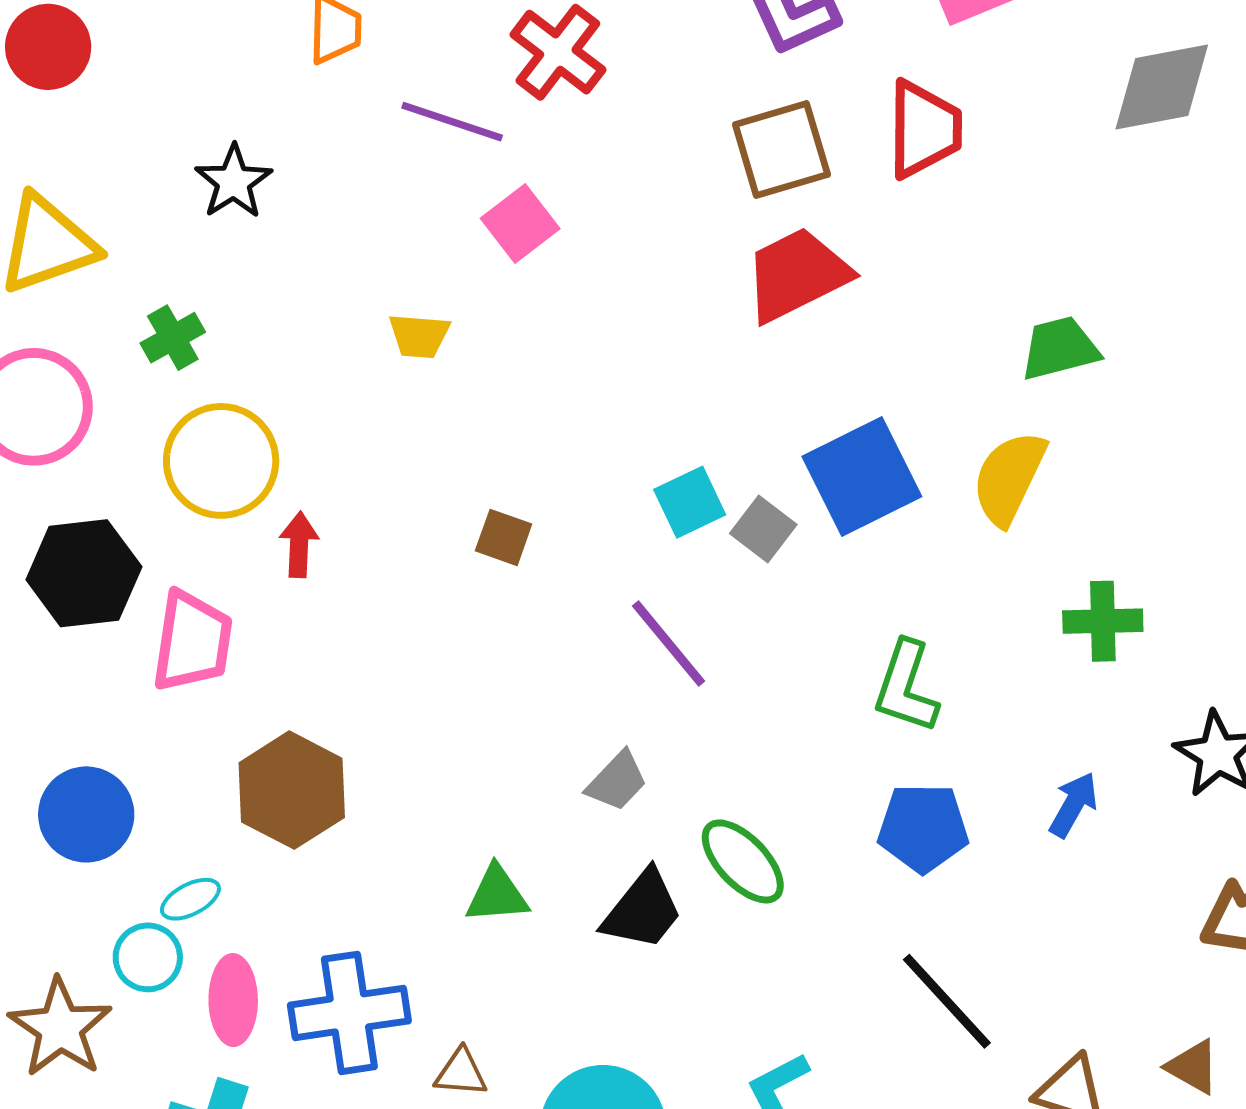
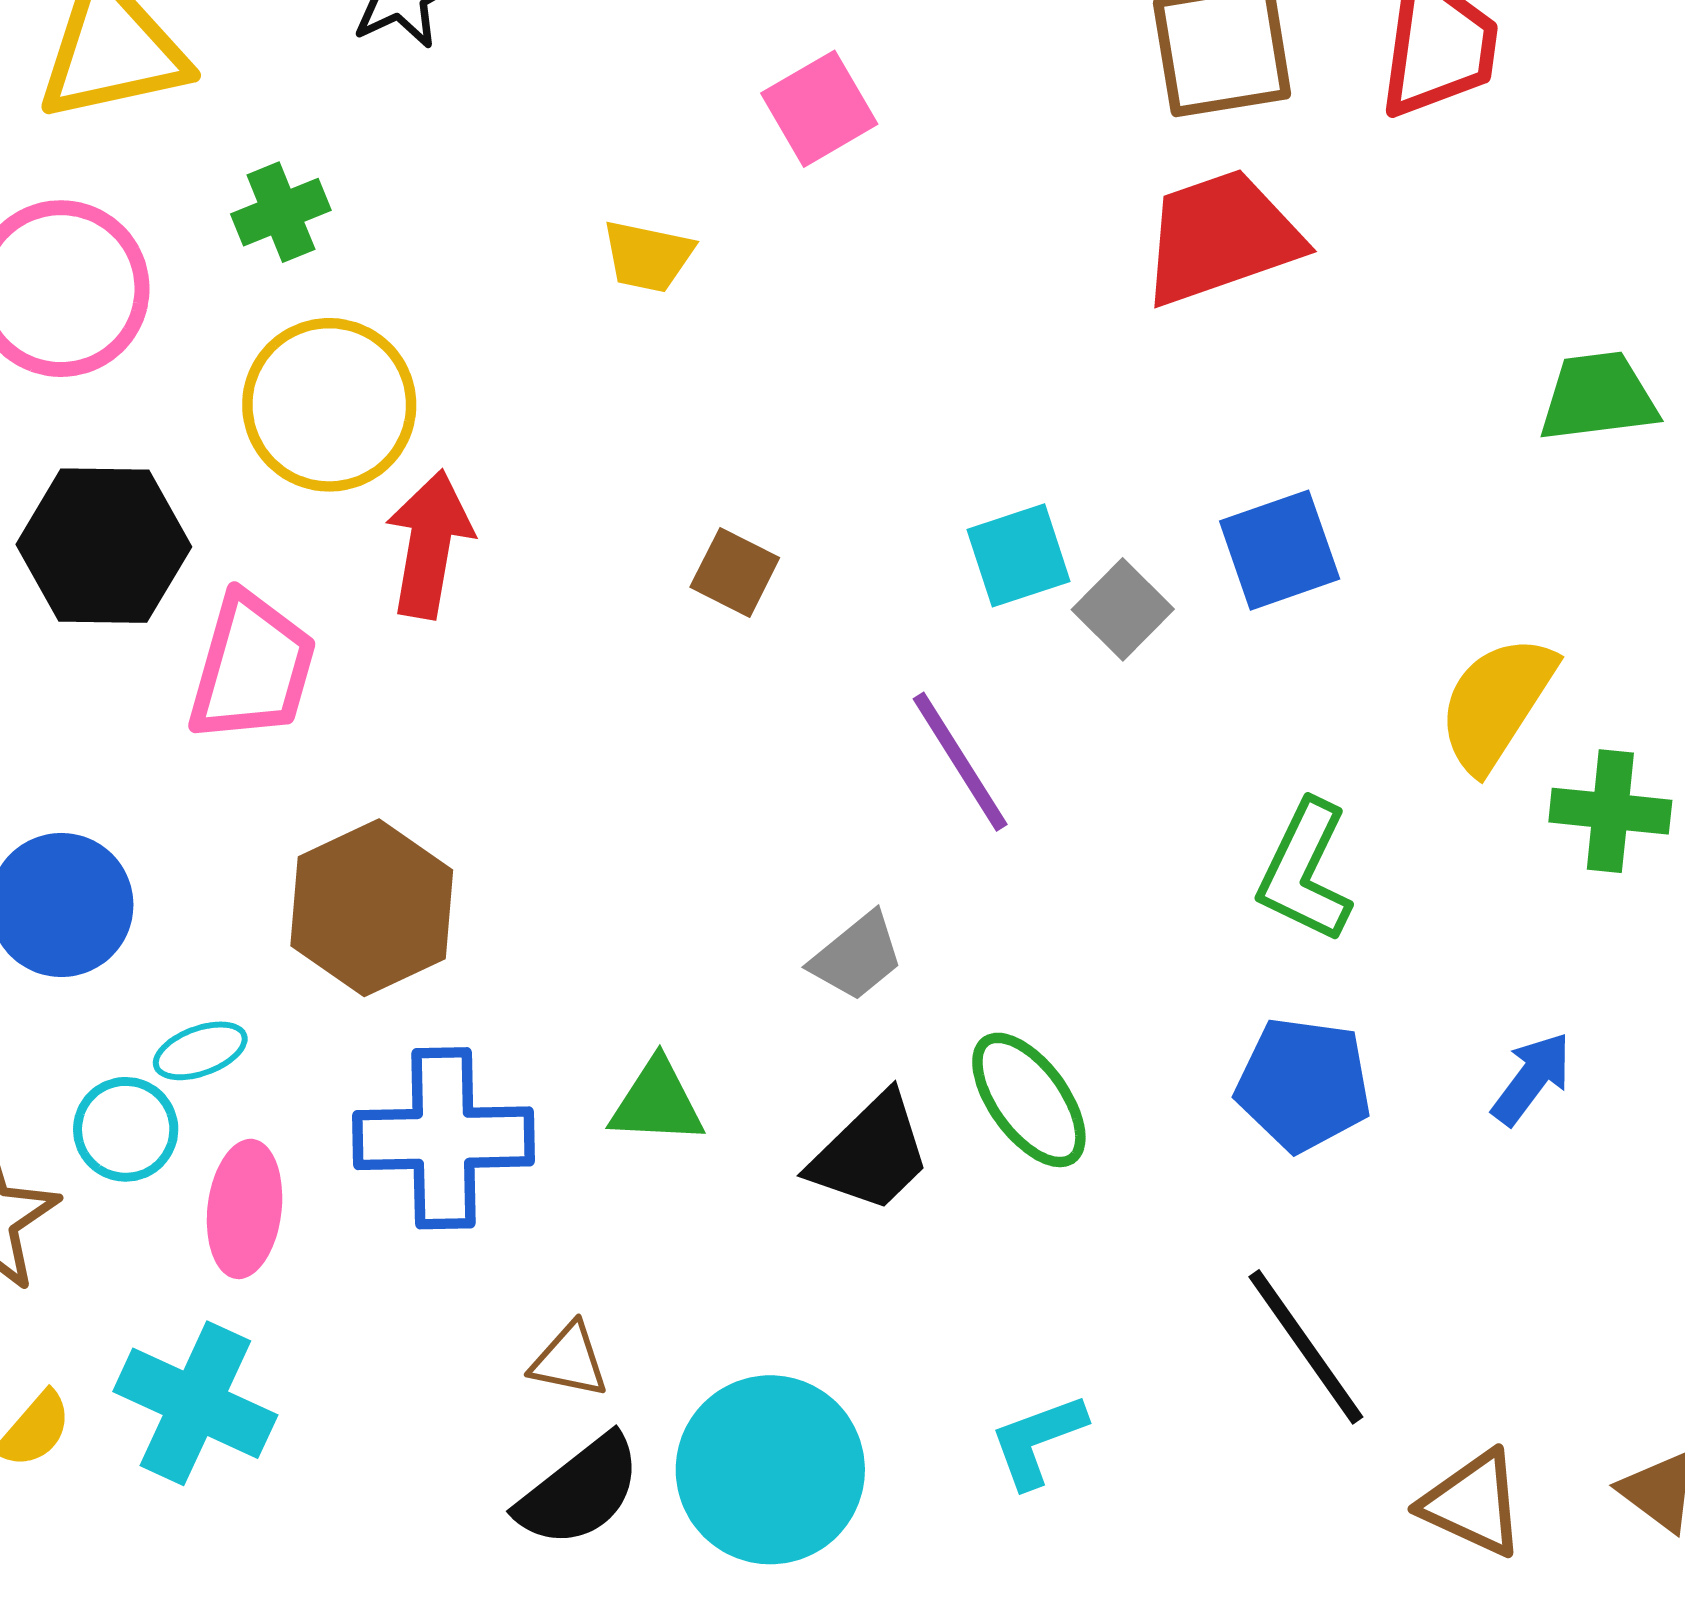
blue square: (862, 476) -> (1280, 550), size x0.7
yellow semicircle: (1009, 478) -> (1496, 703), moved
red arrow: (299, 545) -> (429, 544), size x1.5
blue cross: (349, 1013) -> (443, 1138), moved

